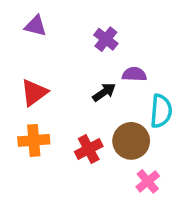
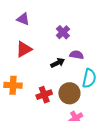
red triangle: (34, 93) -> (24, 49), moved

